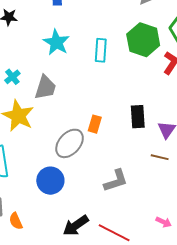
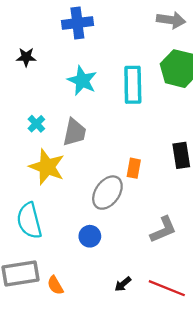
cyan rectangle: (101, 50) -> (133, 85), size x1.4
blue circle: (50, 181) -> (90, 236), size x0.7
black arrow: (76, 226) -> (123, 284), size x0.6

